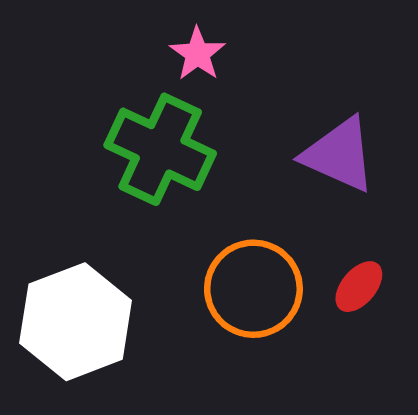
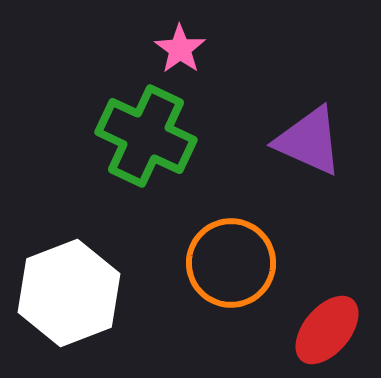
red ellipse: (359, 287) -> (327, 330), moved, size x1.5

